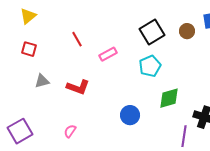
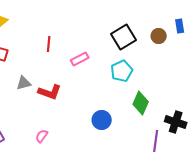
red line: (77, 39) -> (49, 44), turned 35
gray triangle: (42, 81) -> (24, 83), moved
green diamond: (169, 98) -> (141, 103), turned -50

